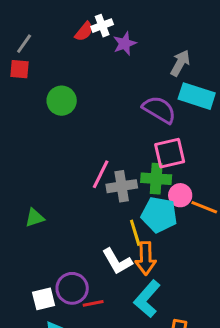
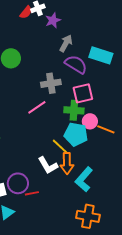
gray arrow: (180, 63) -> (66, 43), moved
pink line: (101, 174) -> (37, 107), turned 30
gray cross: (122, 186) -> (51, 83), moved
yellow line: (135, 233) -> (60, 146), turned -30
cyan L-shape: (147, 299) -> (84, 179), moved

